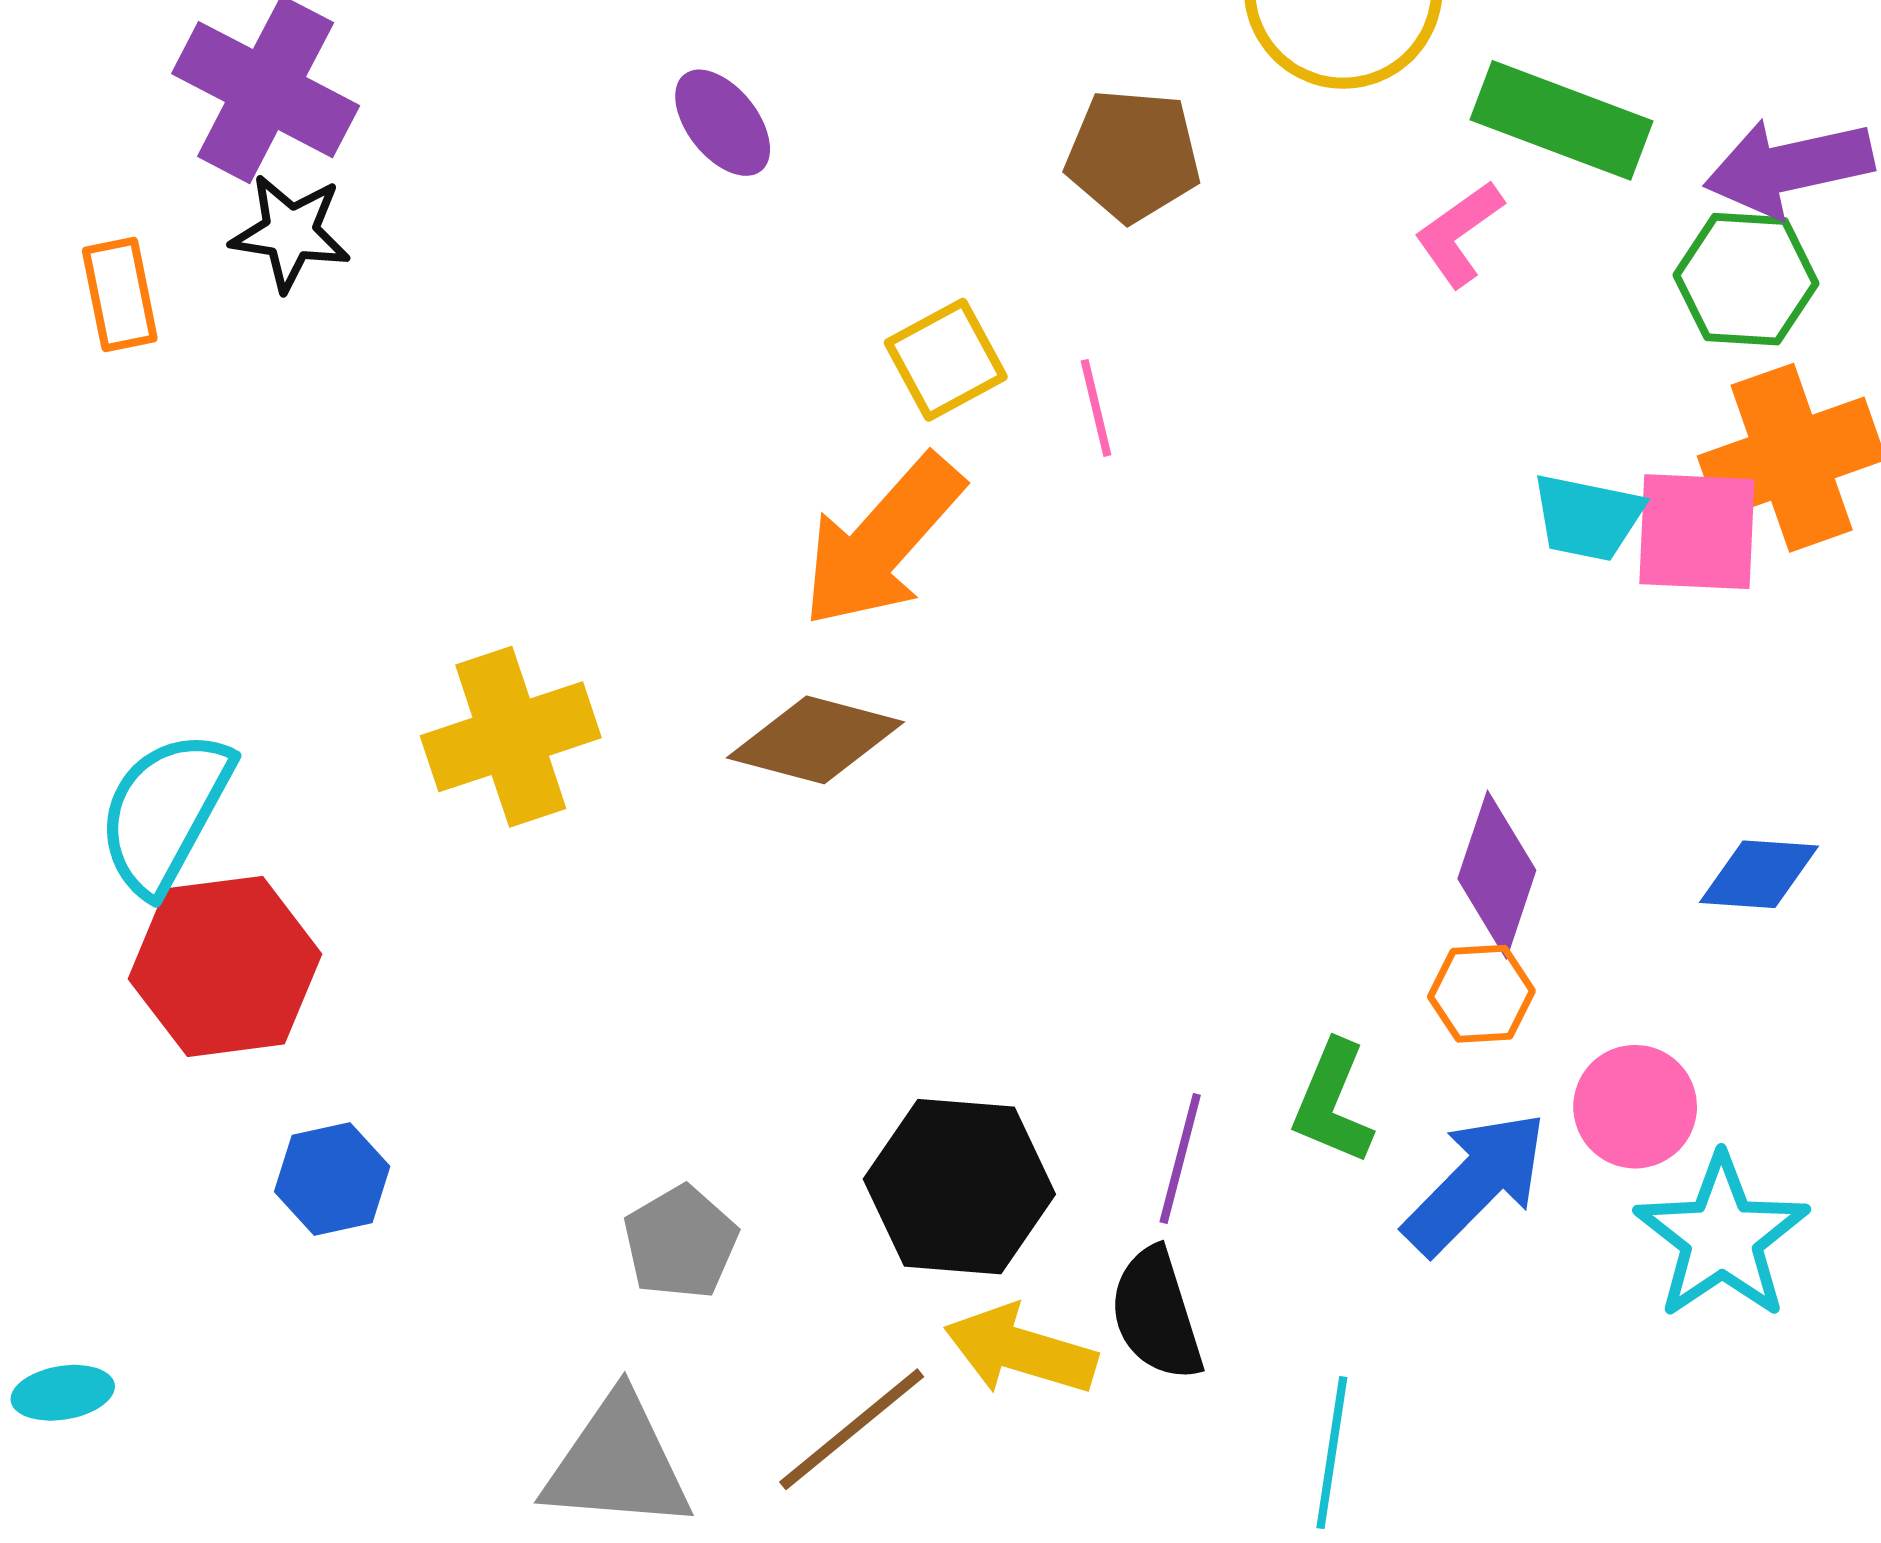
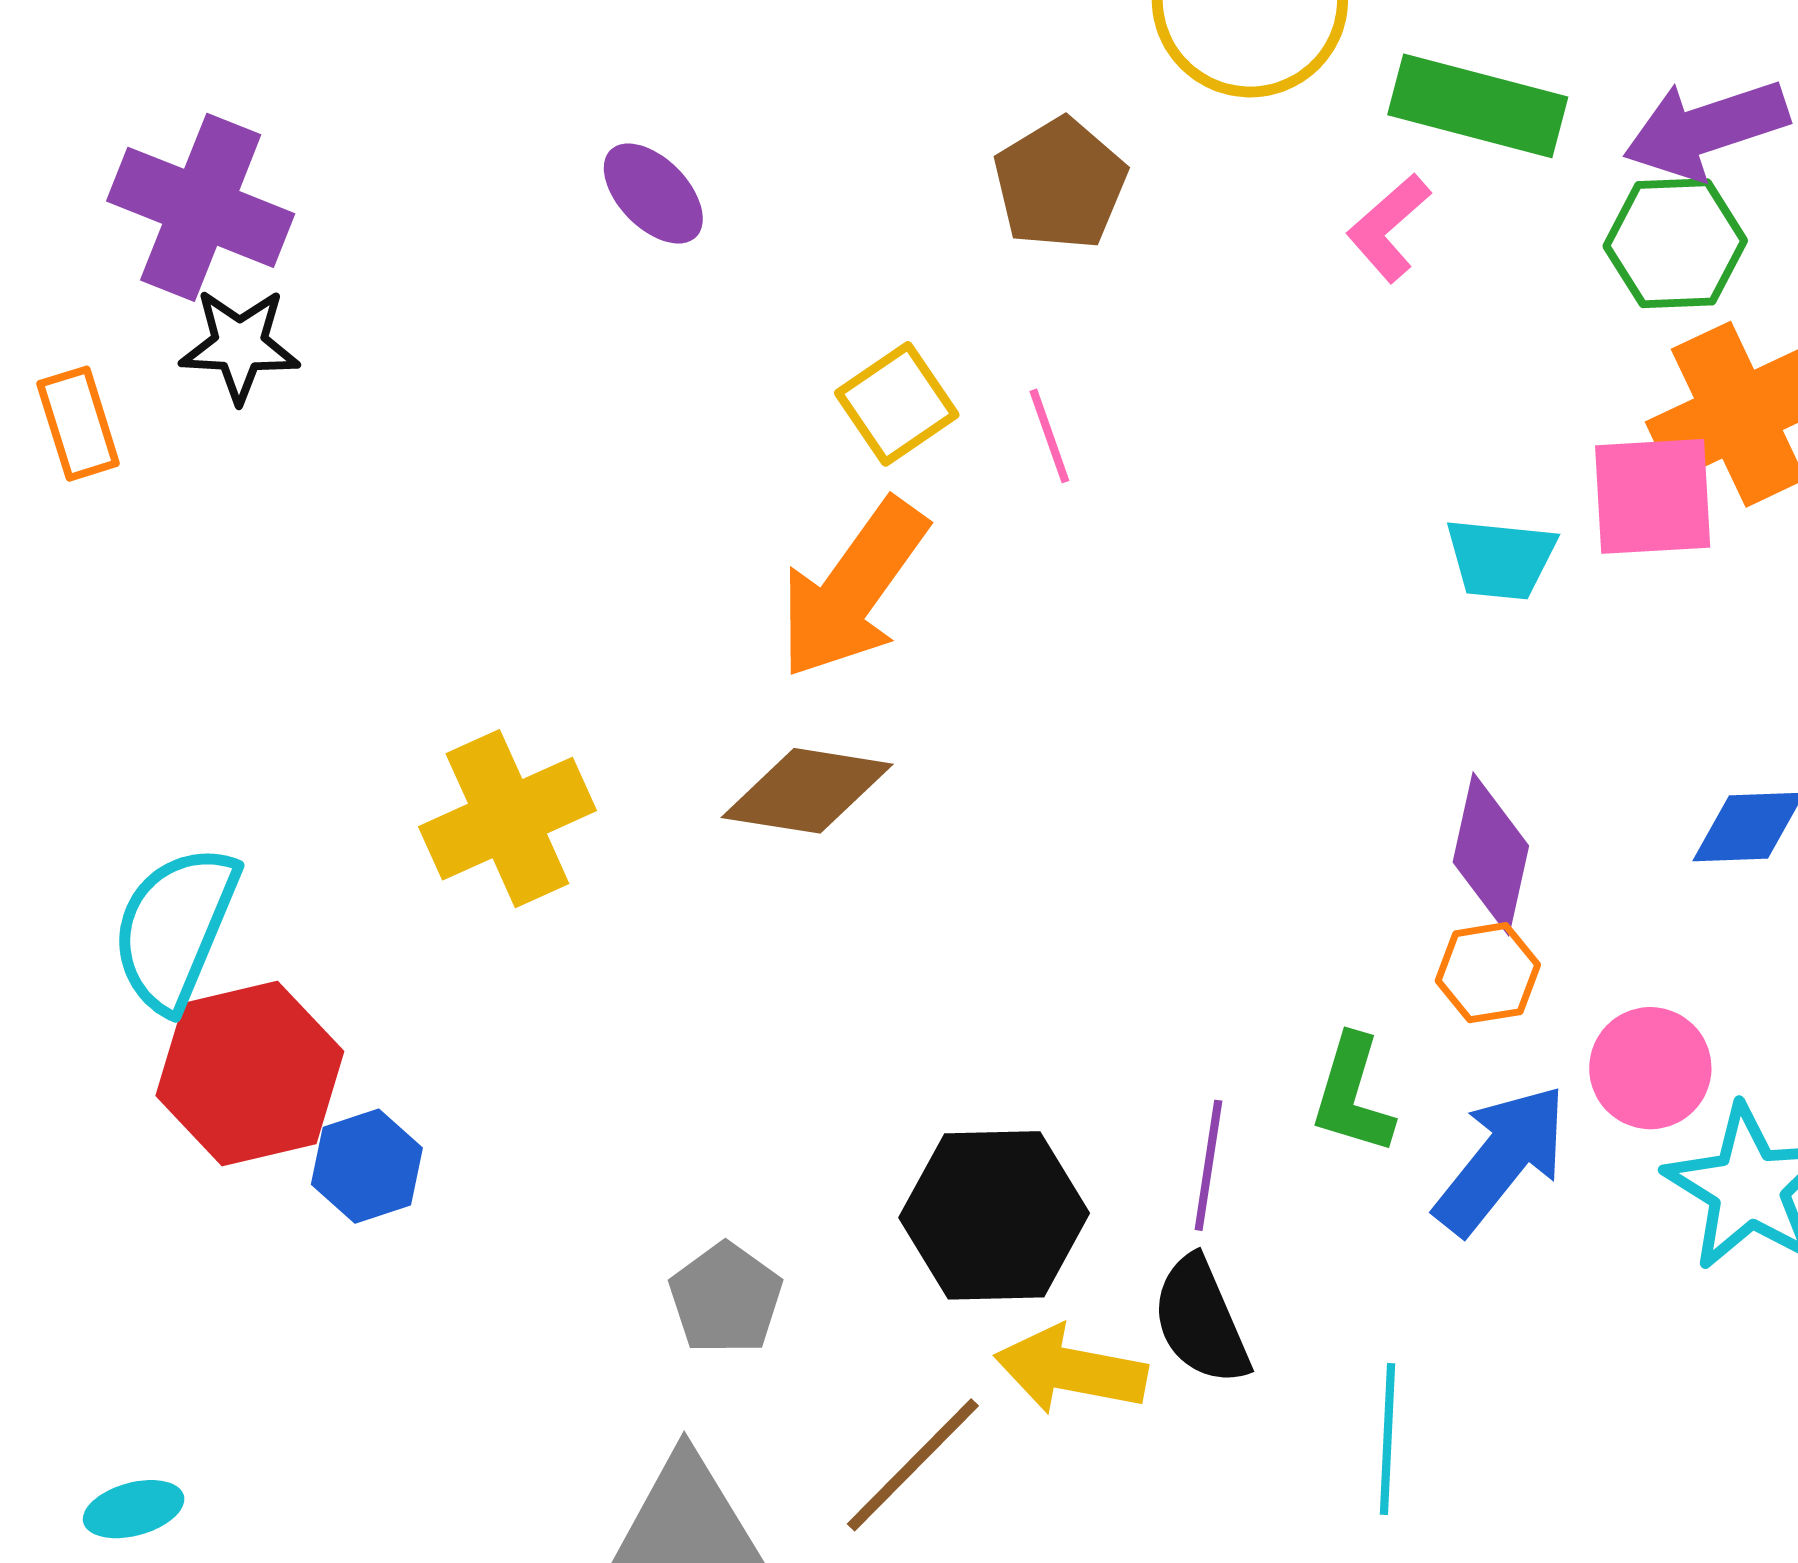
brown pentagon: (1133, 155) -> (1060, 184), turned -30
cyan trapezoid: (1588, 517) -> (1501, 559), moved
blue hexagon: (332, 1179) -> (367, 1166), moved

